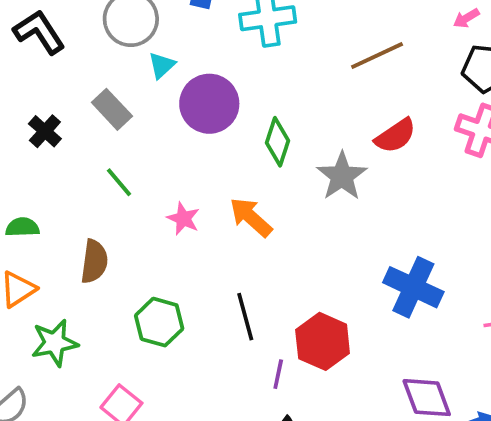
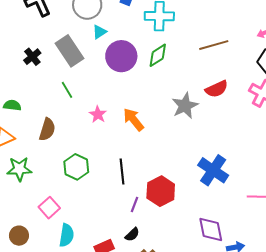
gray rectangle: (112, 109) -> (70, 51), size x1.4
green diamond: (278, 142) -> (158, 55), moved, turned 30

